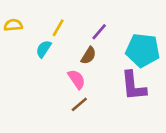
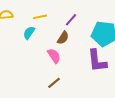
yellow line: (58, 28) -> (40, 17), turned 48
brown line: (79, 104) -> (54, 83), moved

